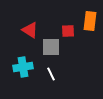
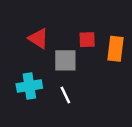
orange rectangle: (90, 21) -> (115, 49), moved

